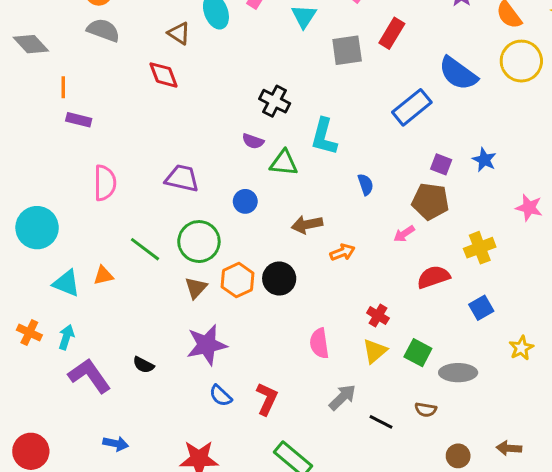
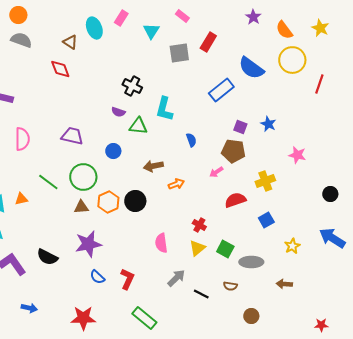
brown triangle: (196, 288) -> (81, 207), turned 42
black semicircle: (143, 365) -> (47, 257), size x1.5
brown arrow: (509, 448) -> (284, 284), moved

